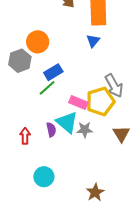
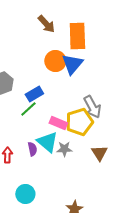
blue triangle: (93, 41) -> (72, 64), size x1.6
orange circle: (38, 42) -> (55, 61), moved

